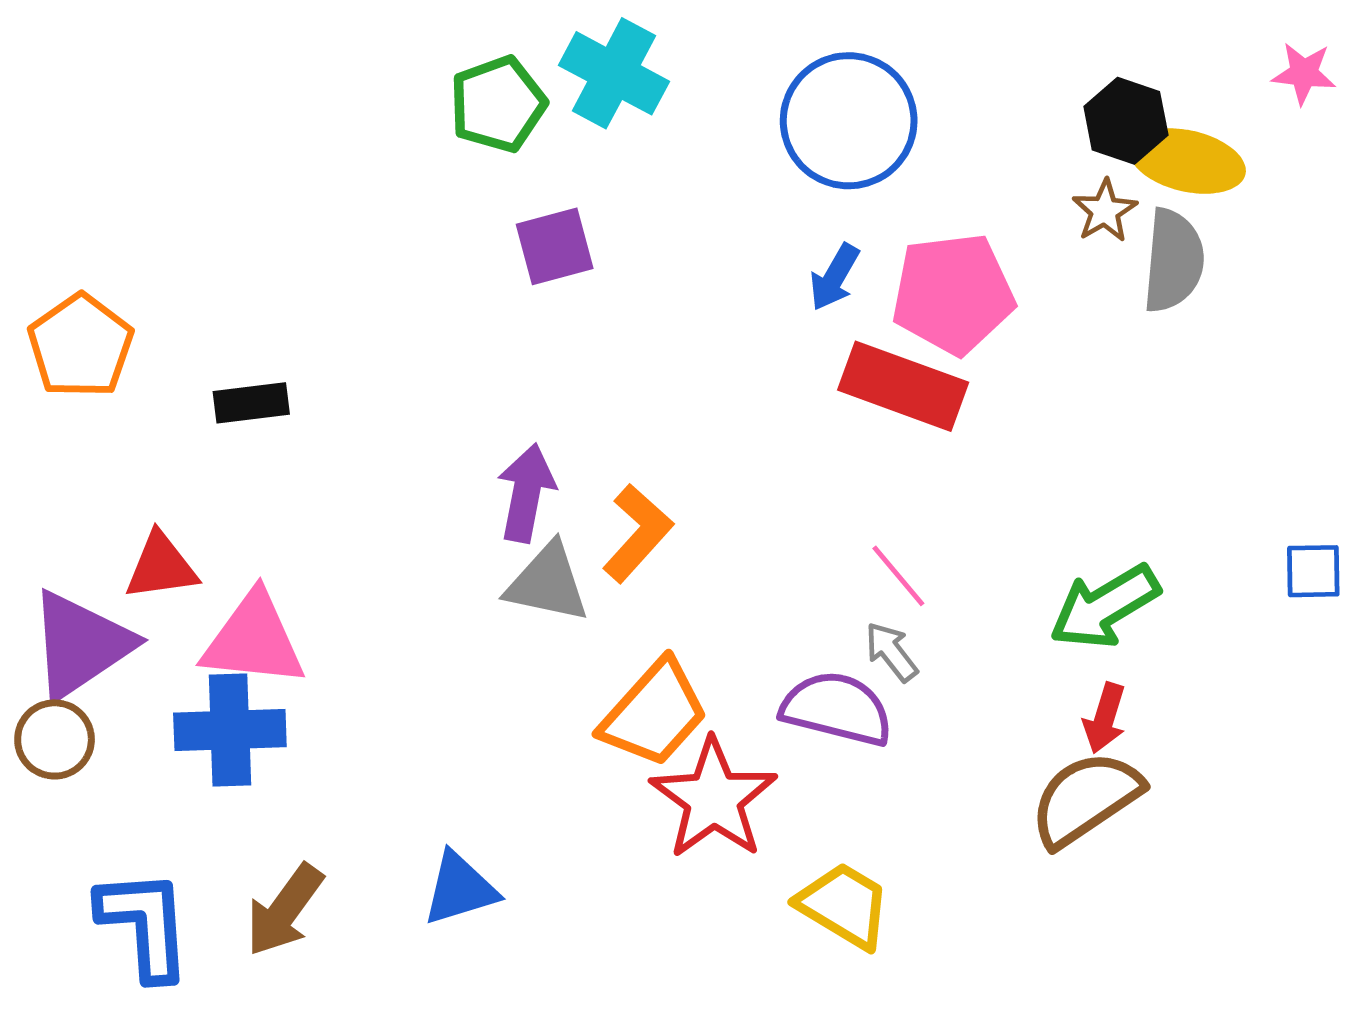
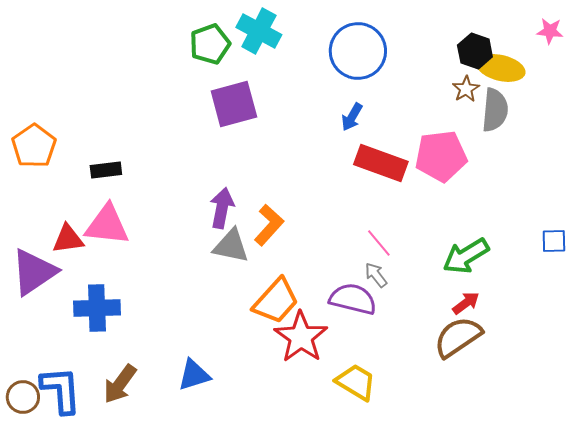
purple square: (555, 246) -> (234, 104), size x1.4
pink pentagon: (953, 294) -> (441, 156), moved
pink triangle: (254, 640) -> (107, 225), moved
red arrow: (1105, 718) -> (466, 303), turned -144
brown circle: (55, 739) -> (23, 397), moved

